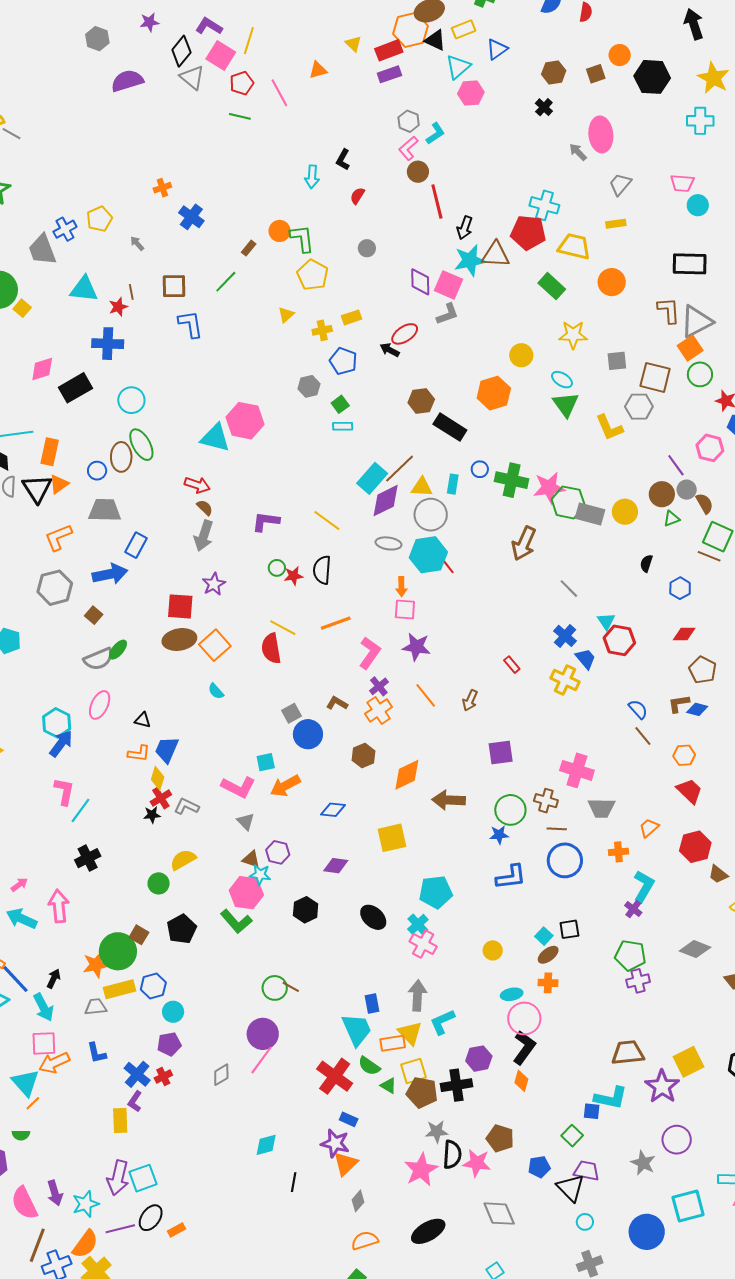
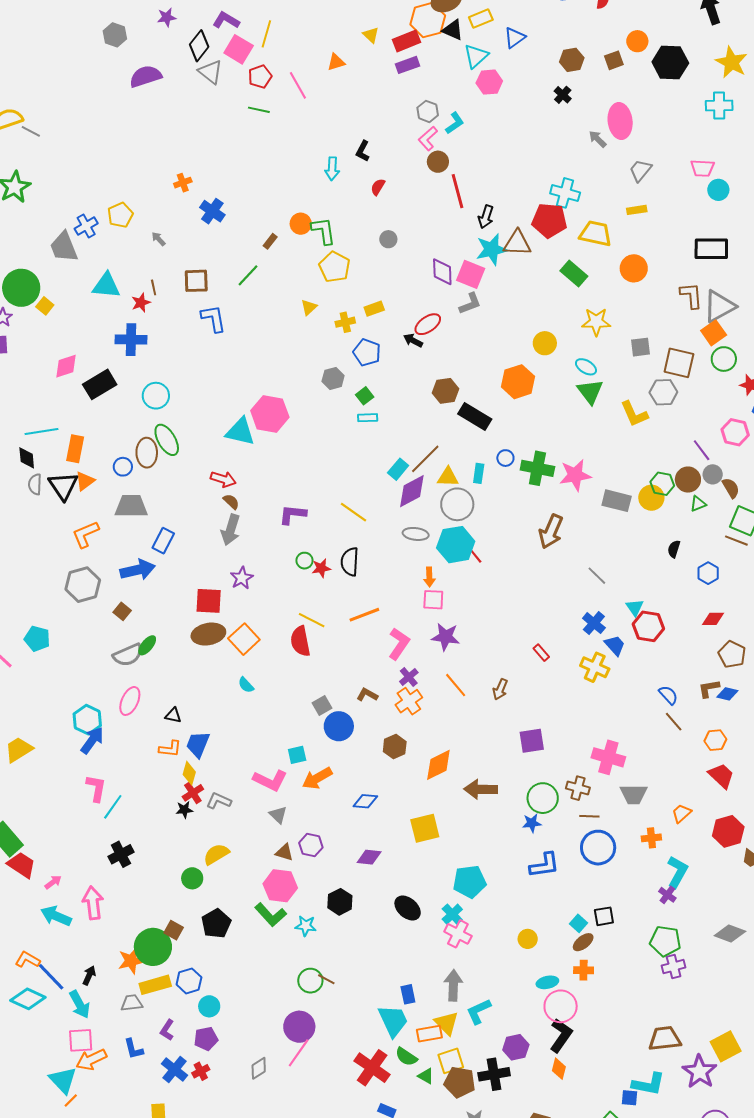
cyan rectangle: (372, 478) -> (398, 469), size x0.7
green hexagon: (568, 502) -> (662, 484), moved, size x0.7
cyan star: (260, 875) -> (306, 926), moved
purple L-shape: (135, 1101) -> (167, 1030), moved

